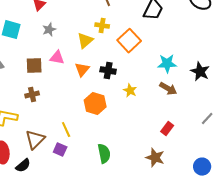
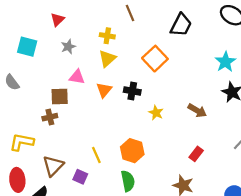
yellow cross: (102, 26) -> (107, 36), moved
cyan star: (167, 64) -> (225, 62), moved, turned -30
brown square: (34, 66) -> (60, 96), moved
orange hexagon: (95, 104) -> (132, 151), moved
yellow line: (66, 130) -> (96, 155), moved

